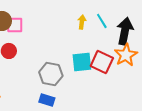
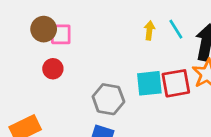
red square: (102, 62) -> (176, 83), turned -35

